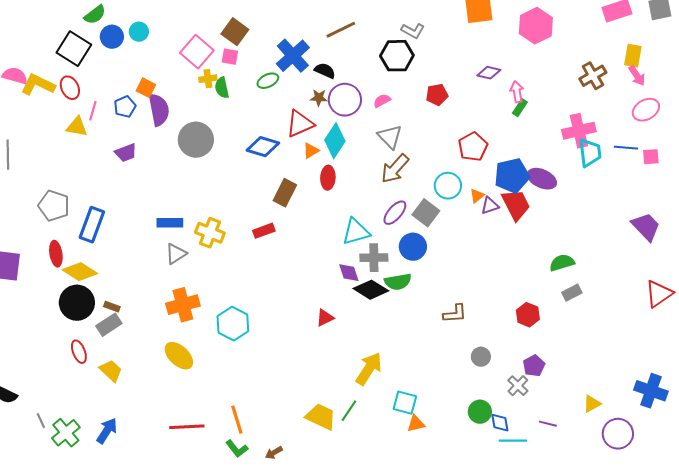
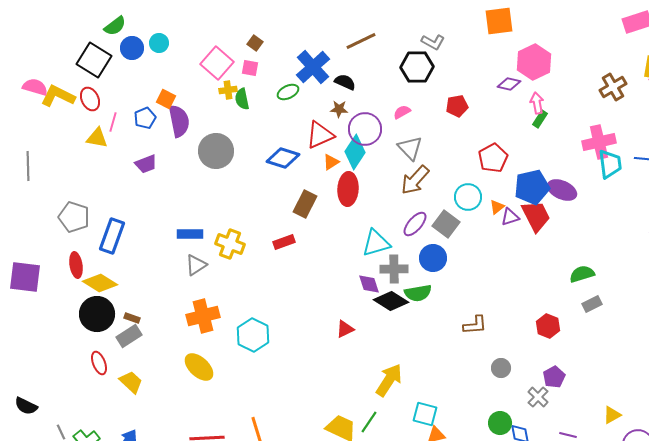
pink hexagon: (536, 26) -> (534, 62), moved
brown square: (235, 32) -> (255, 43), size x0.6
purple circle: (345, 100) -> (365, 129), moved
red ellipse: (328, 178) -> (348, 189), size x1.4

